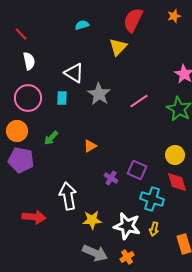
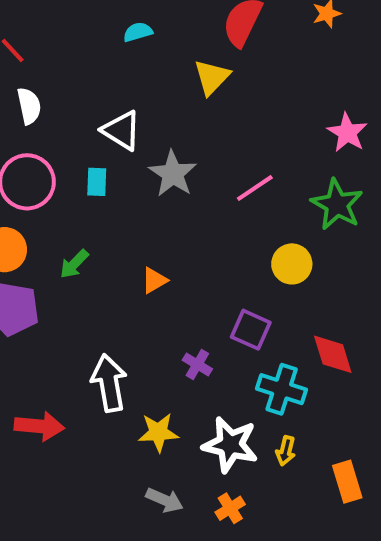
yellow circle: (175, 155) -> (292, 264), moved
purple cross: (111, 178) -> (197, 365), moved
gray arrow: (95, 253) -> (165, 500), size x0.7

